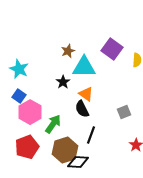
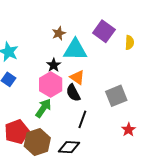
pink hexagon: (30, 112) -> (51, 85), moved
gray square: (124, 112) -> (116, 96), size x1.5
brown hexagon: (65, 150) -> (37, 142), moved

